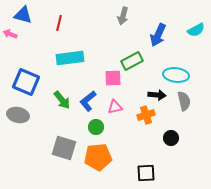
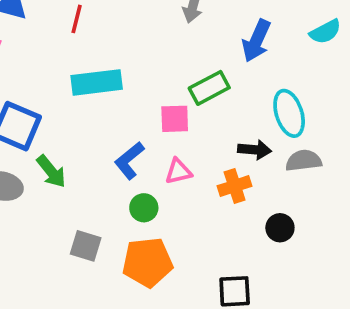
cyan ellipse: (176, 75) -> (289, 113), turned 65
green arrow: (62, 100) -> (51, 171), moved
gray semicircle: (184, 101) -> (304, 161), turned -84
gray square: (64, 148) -> (86, 246), size x0.7

